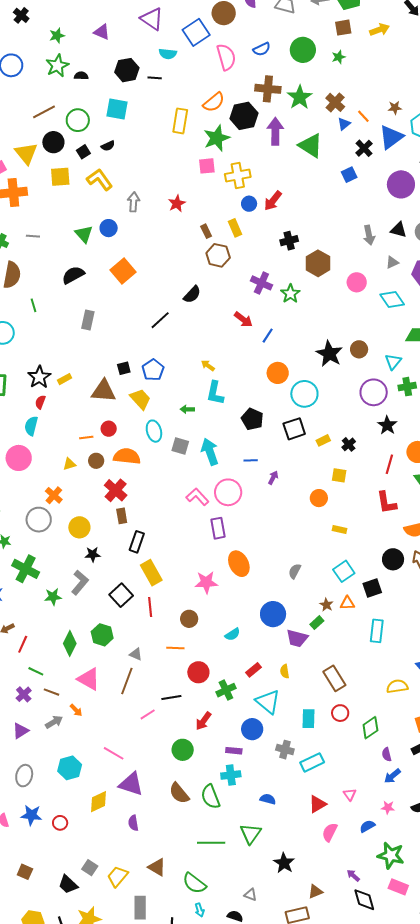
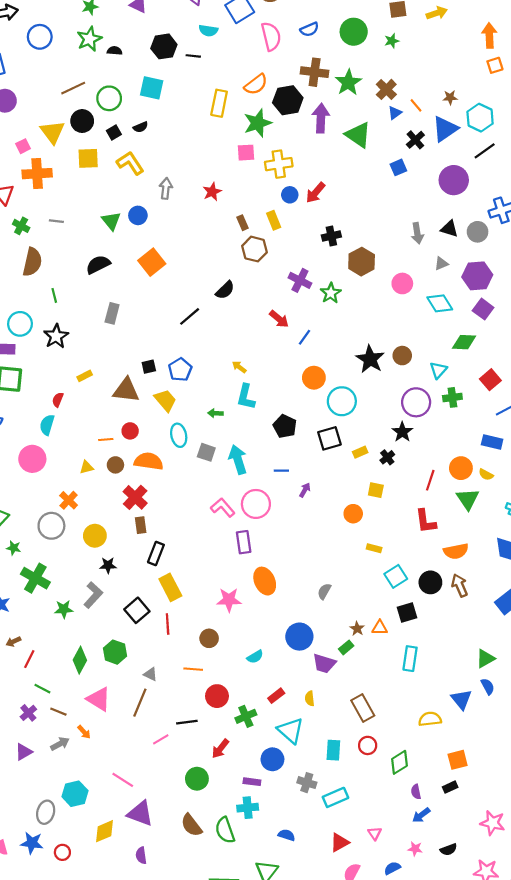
black star: (39, 377) -> (56, 336), moved
black star: (387, 425) -> (402, 432), moved
cyan square: (344, 571) -> (396, 576), moved
gray ellipse: (24, 776) -> (46, 812), moved

